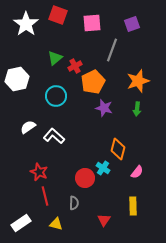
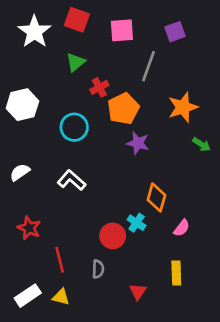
green triangle: (55, 58) -> (76, 62), moved
green arrow: (137, 109) -> (202, 144), moved, turned -64
white semicircle: (28, 127) -> (20, 172), moved
red star: (39, 172) -> (29, 228), moved
yellow triangle: (56, 224) -> (61, 297), moved

